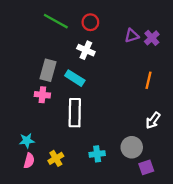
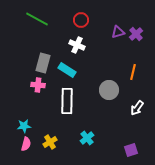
green line: (56, 21) -> (37, 19), moved
gray circle: (132, 147) -> (109, 90), moved
cyan cross: (97, 154) -> (87, 138), turned -32

